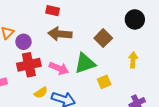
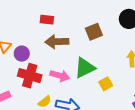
brown square: (103, 38) -> (94, 32), moved, turned 30
red cross: (29, 65) -> (30, 76), turned 35

